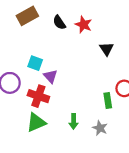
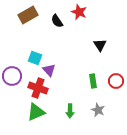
red star: (83, 25) -> (79, 12), moved
green rectangle: (108, 101) -> (93, 81), moved
gray star: (100, 128) -> (98, 110), moved

